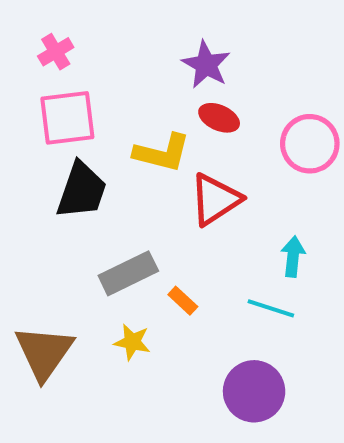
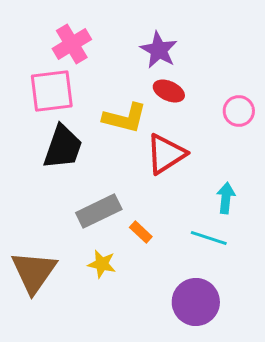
pink cross: (56, 52) -> (72, 44), moved, size x1.4
pink circle: (310, 144) -> (239, 111), size x0.7

